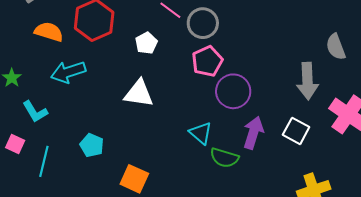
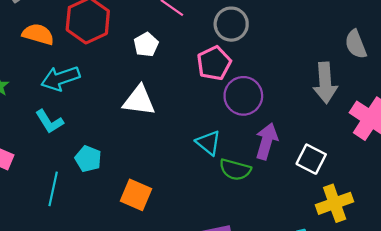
gray circle: (203, 23) -> (231, 24), moved
cyan L-shape: (35, 112) -> (49, 122), moved
white square: (296, 131) -> (311, 159), moved
cyan line: (44, 161) -> (53, 189), moved

